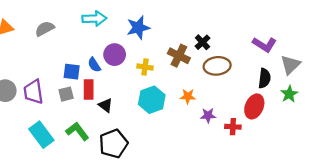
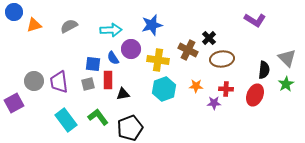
cyan arrow: (94, 19) -> (111, 30), moved
purple L-shape: (264, 44) -> (255, 20), moved
gray triangle: (290, 65) -> (287, 58), turned -30
yellow cross: (145, 67) -> (158, 60), size x1.5
black triangle: (106, 105) -> (123, 94), turned -48
red cross: (233, 127) -> (226, 89), moved

